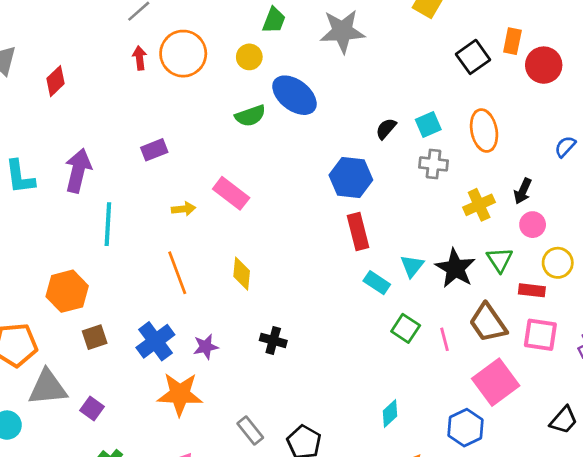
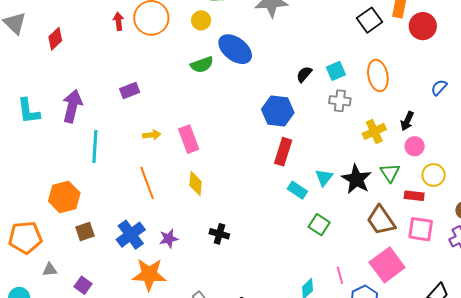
pink rectangle: (231, 193) -> (189, 139), moved, turned 32
red rectangle: (358, 231) -> (283, 152), turned 32
pink line: (445, 339) -> (340, 275), moved
gray triangle: (48, 388) -> (50, 270), size x0.5

